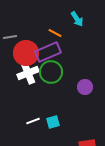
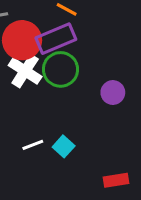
white cross: (28, 73) -> (25, 71), turned -35
cyan square: (53, 122) -> (64, 146), turned -32

